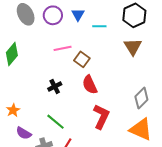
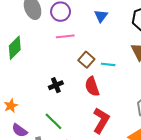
blue triangle: (78, 15) -> (101, 16), moved
cyan line: (99, 26) -> (108, 64), moved
pink line: (63, 48) -> (65, 36), moved

